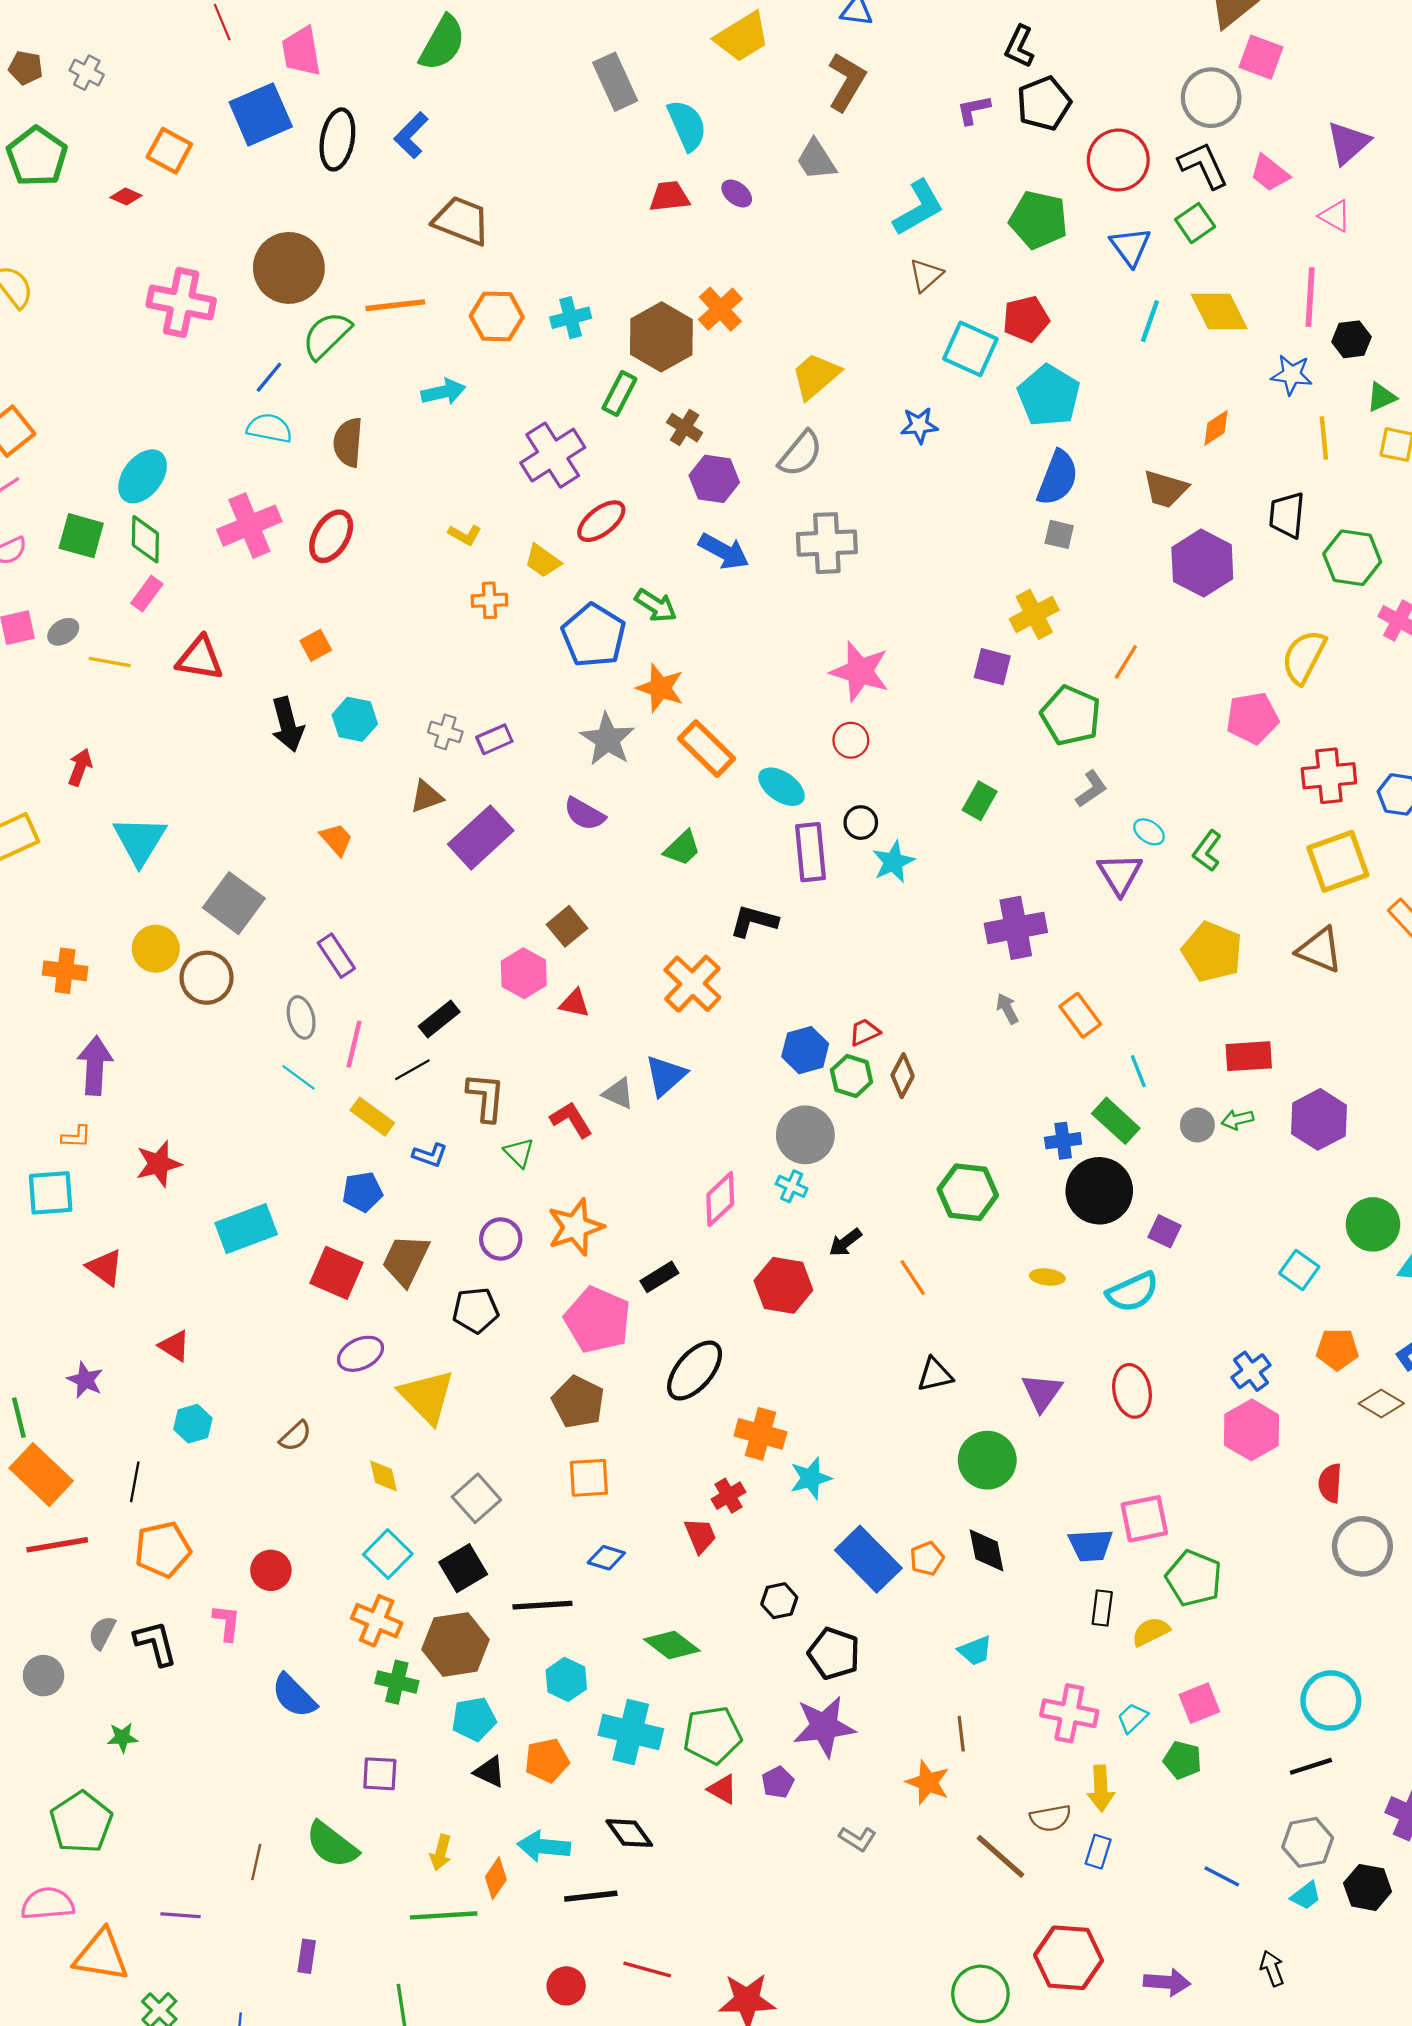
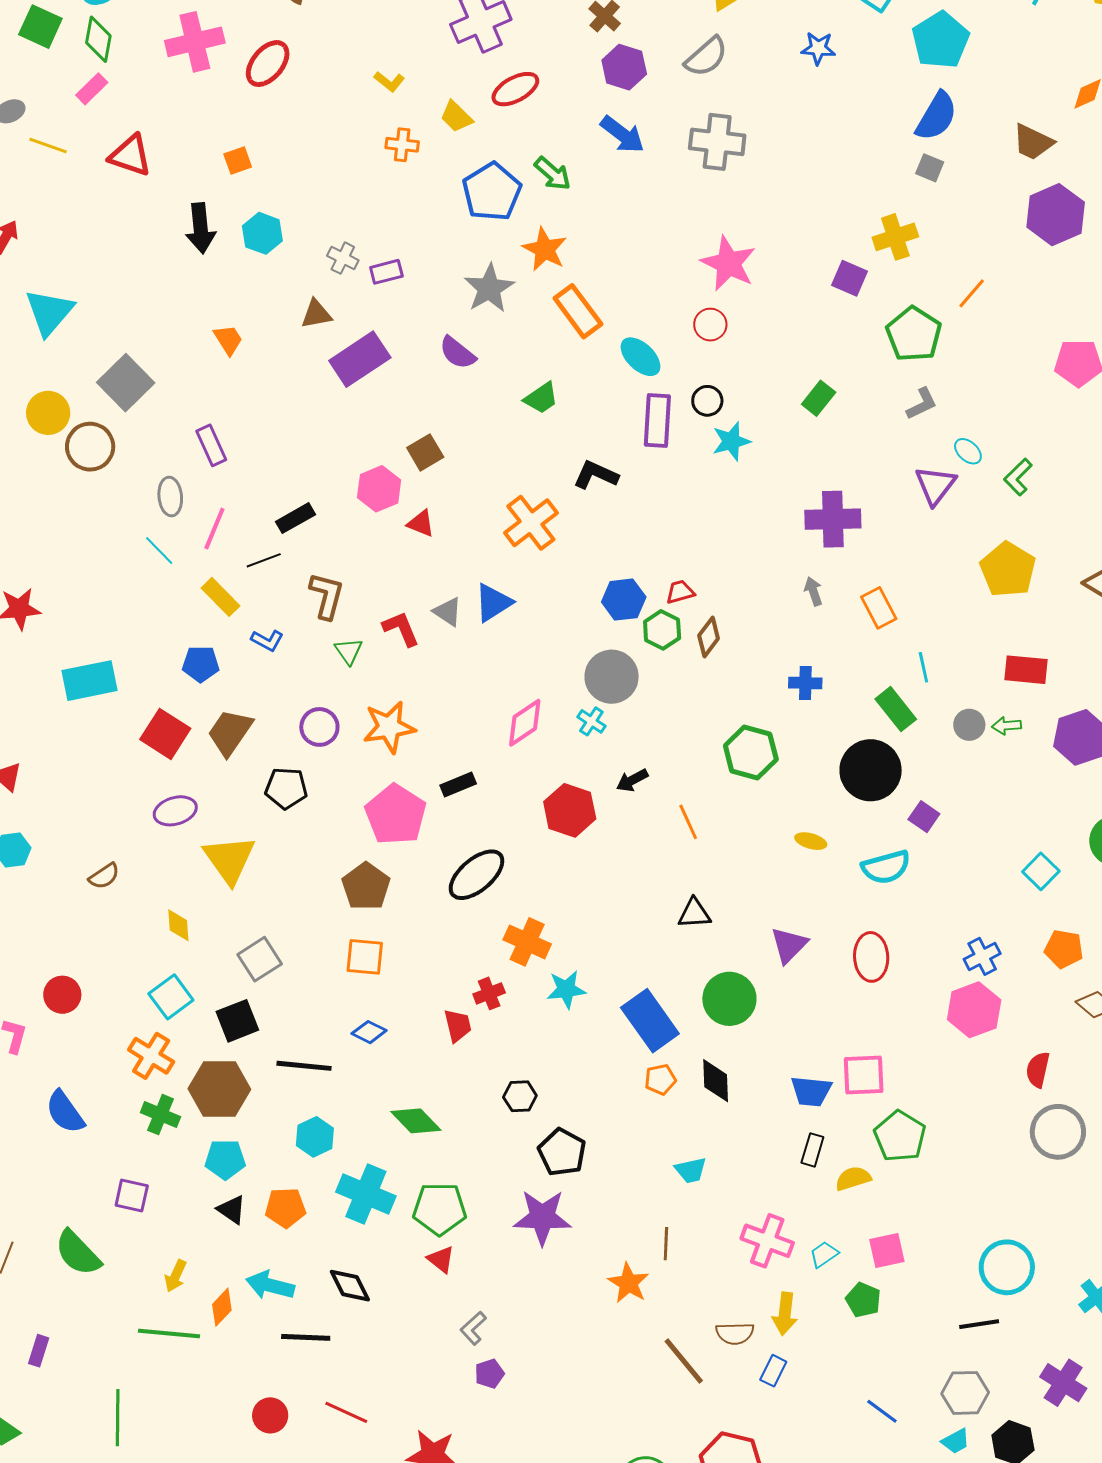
blue cross: (1063, 1141) -> (805, 683), moved
blue rectangle: (868, 1559) -> (650, 1021), moved
purple pentagon: (778, 1782) -> (489, 1374), moved
gray L-shape: (858, 1839) -> (473, 1328), moved, turned 96

